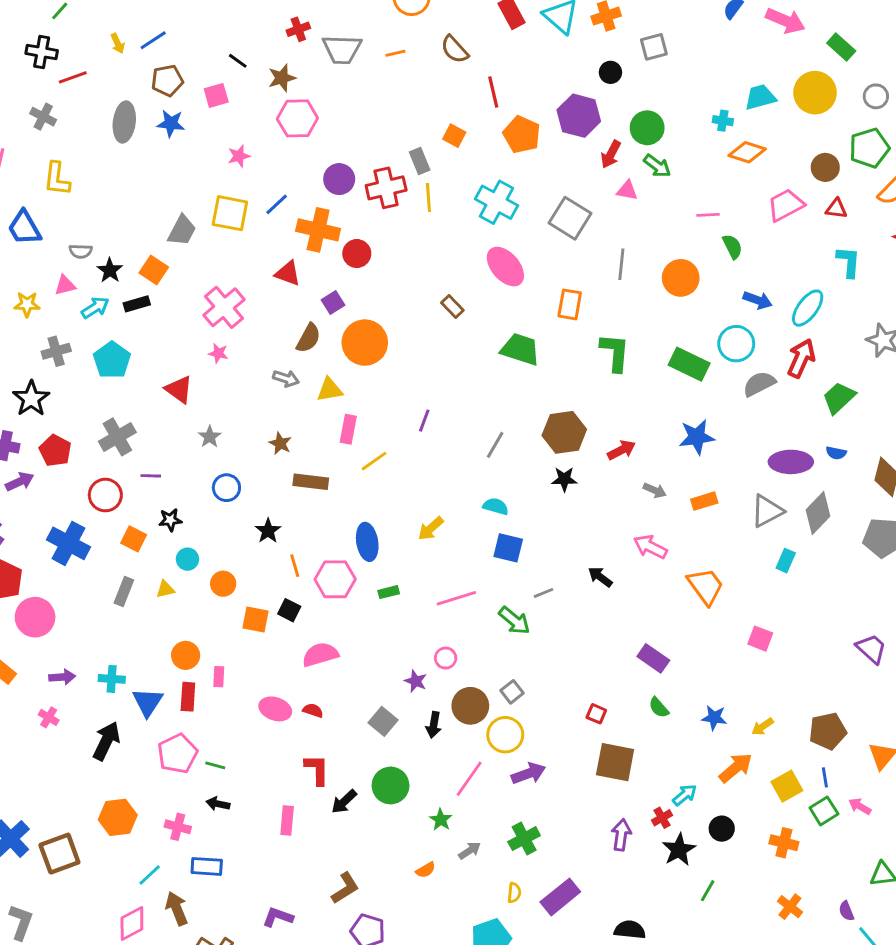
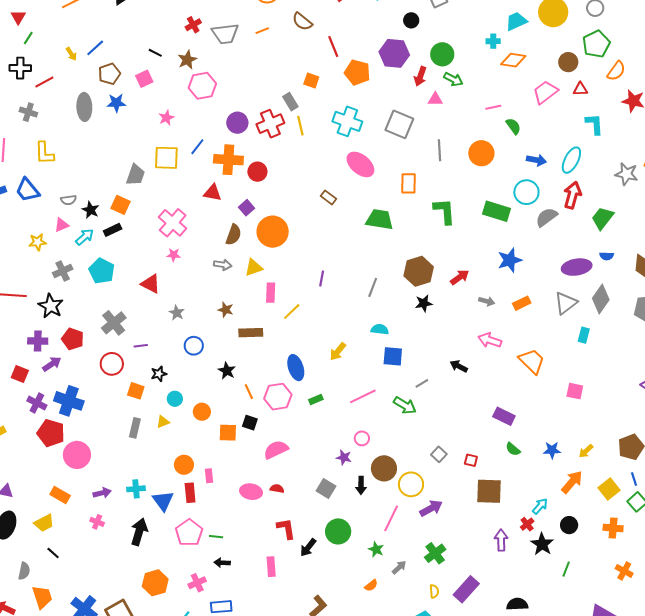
blue cross: (69, 543) -> (69, 401), moved
gray square: (512, 692) -> (439, 454), moved
pink cross: (178, 827) -> (197, 583), turned -30

